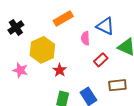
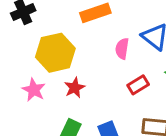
pink star: (20, 70) -> (34, 90), moved

